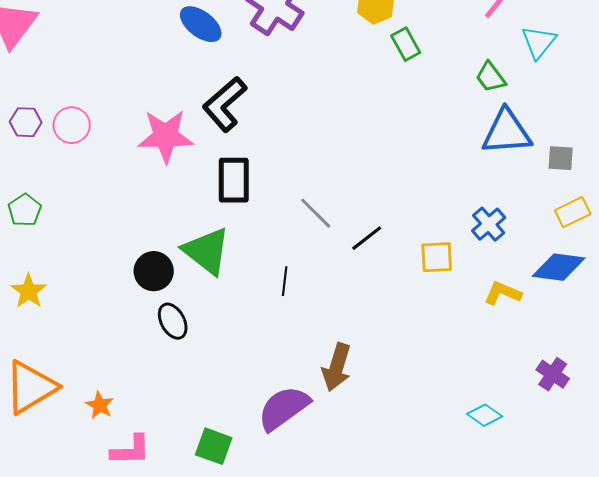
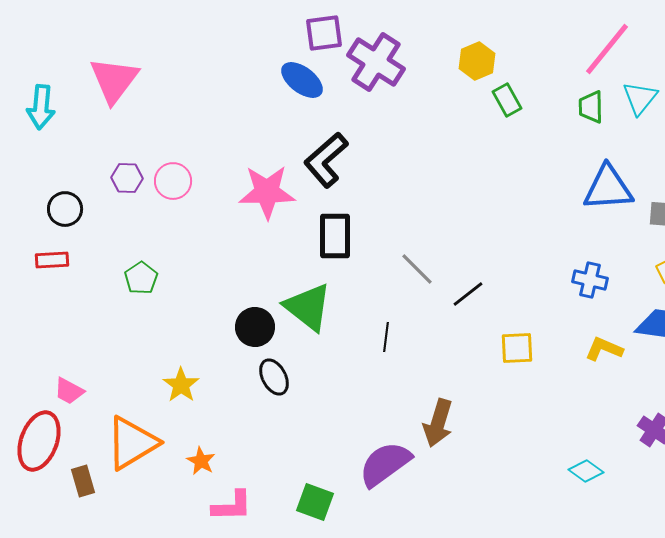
green trapezoid: (491, 77) -> (591, 107), moved, turned 36
green pentagon: (25, 210) -> (141, 278), moved
blue cross: (489, 224) -> (590, 280), turned -36
yellow square: (437, 257) -> (517, 348), moved
yellow star: (29, 291) -> (181, 385), moved

